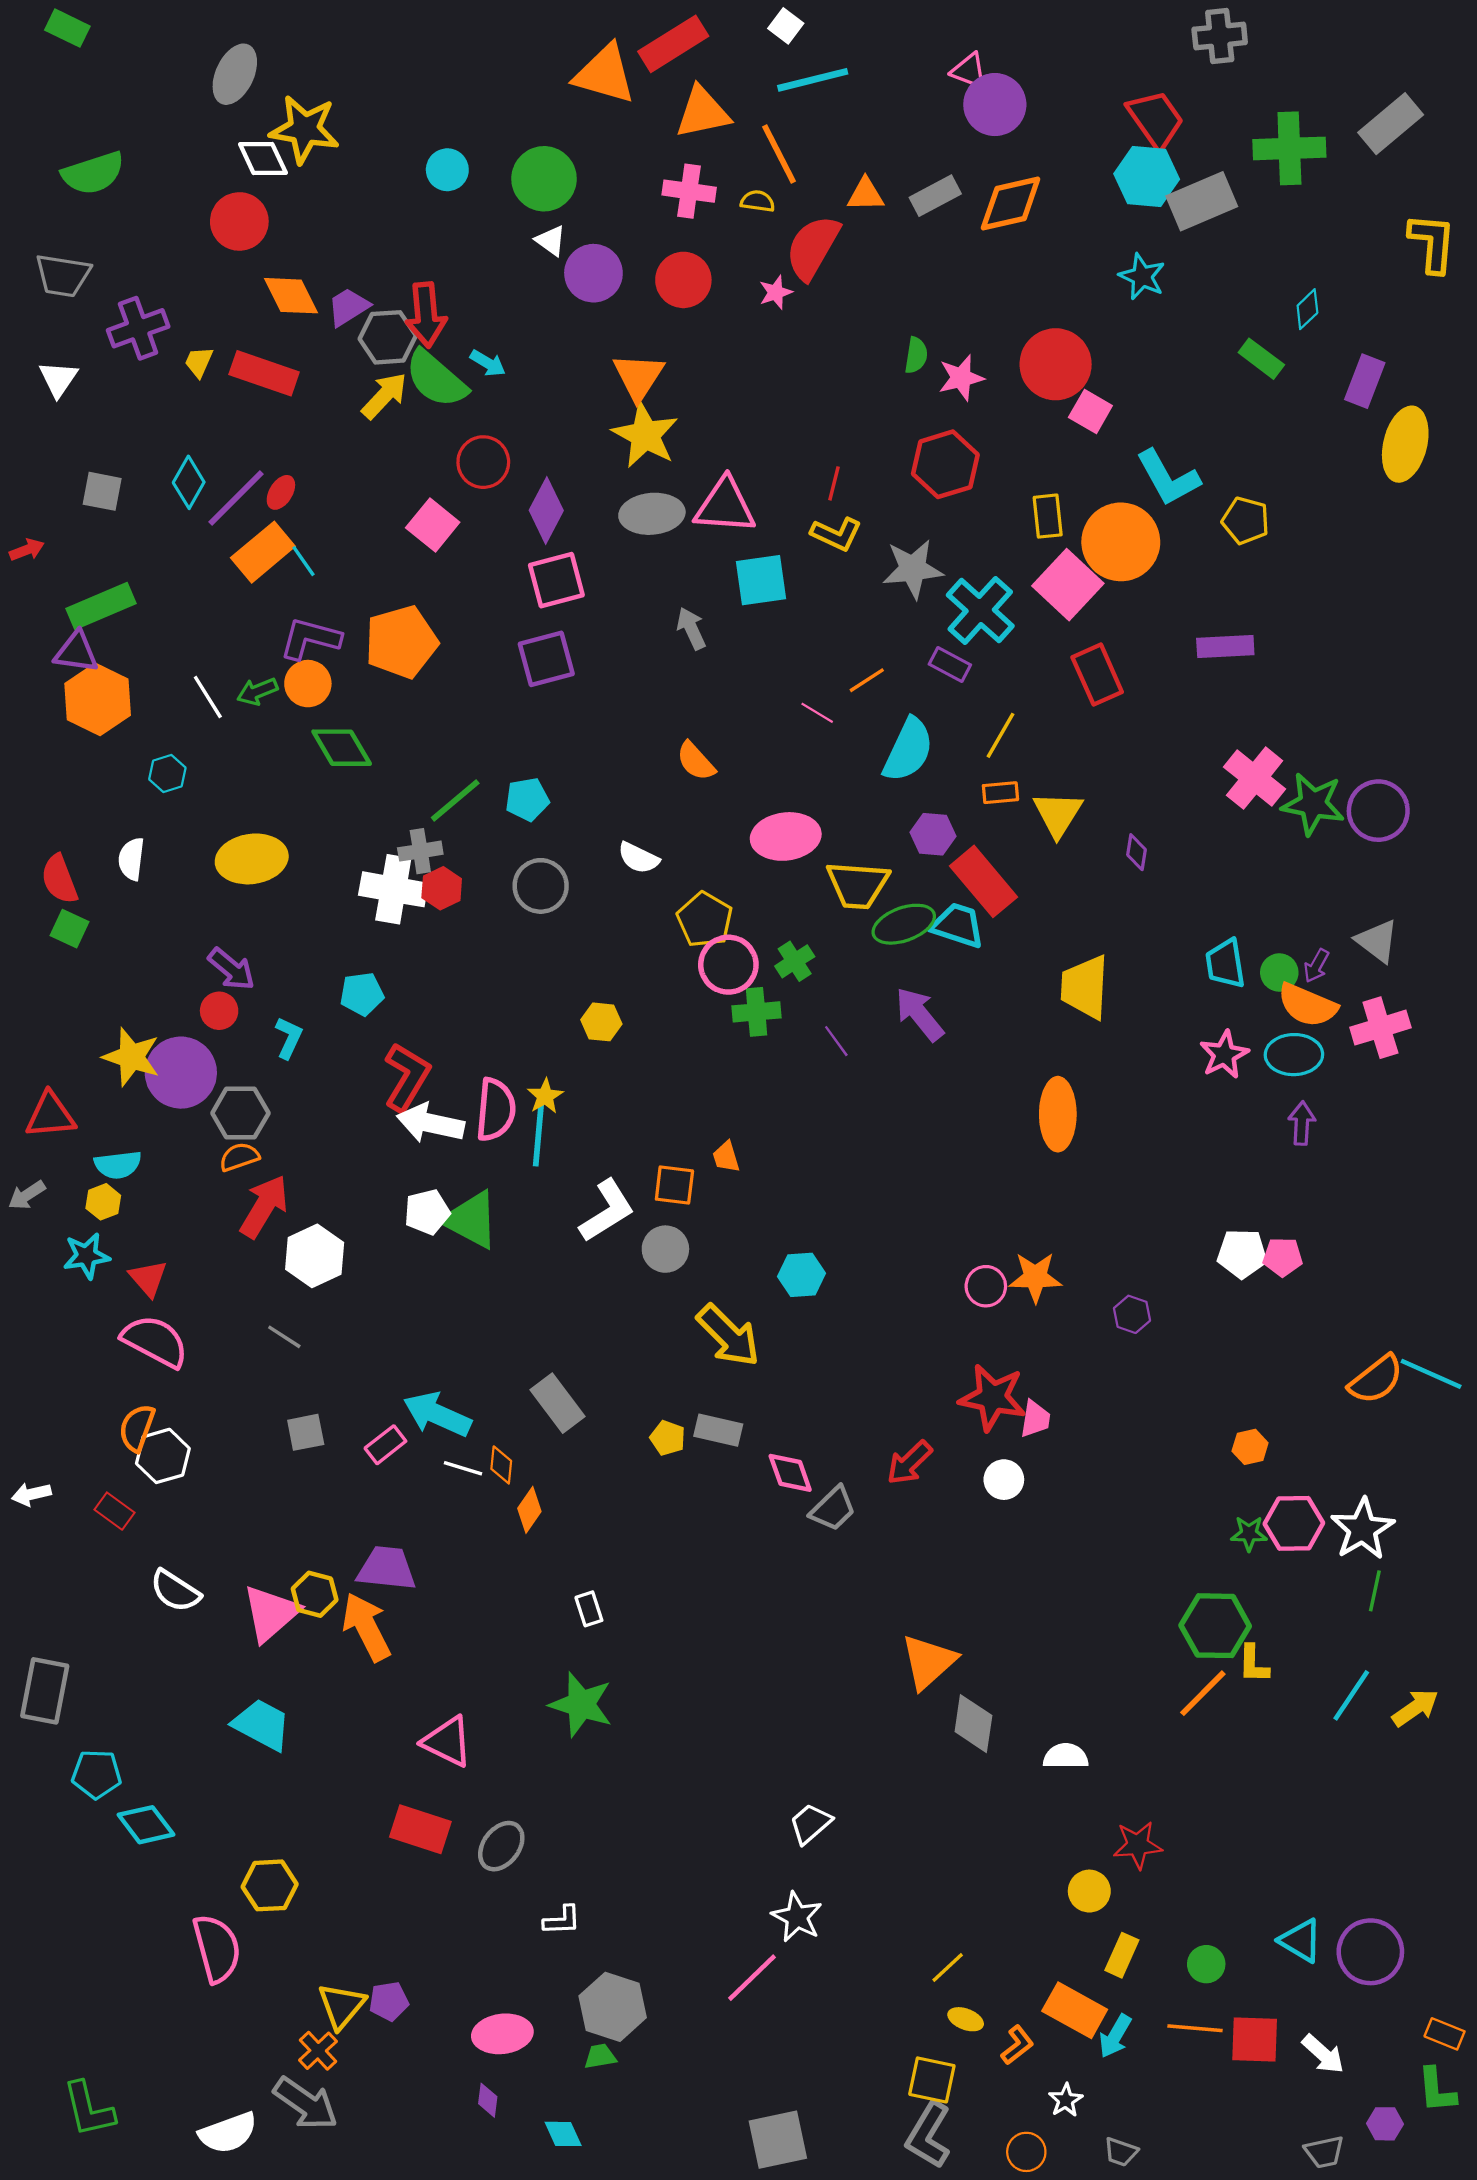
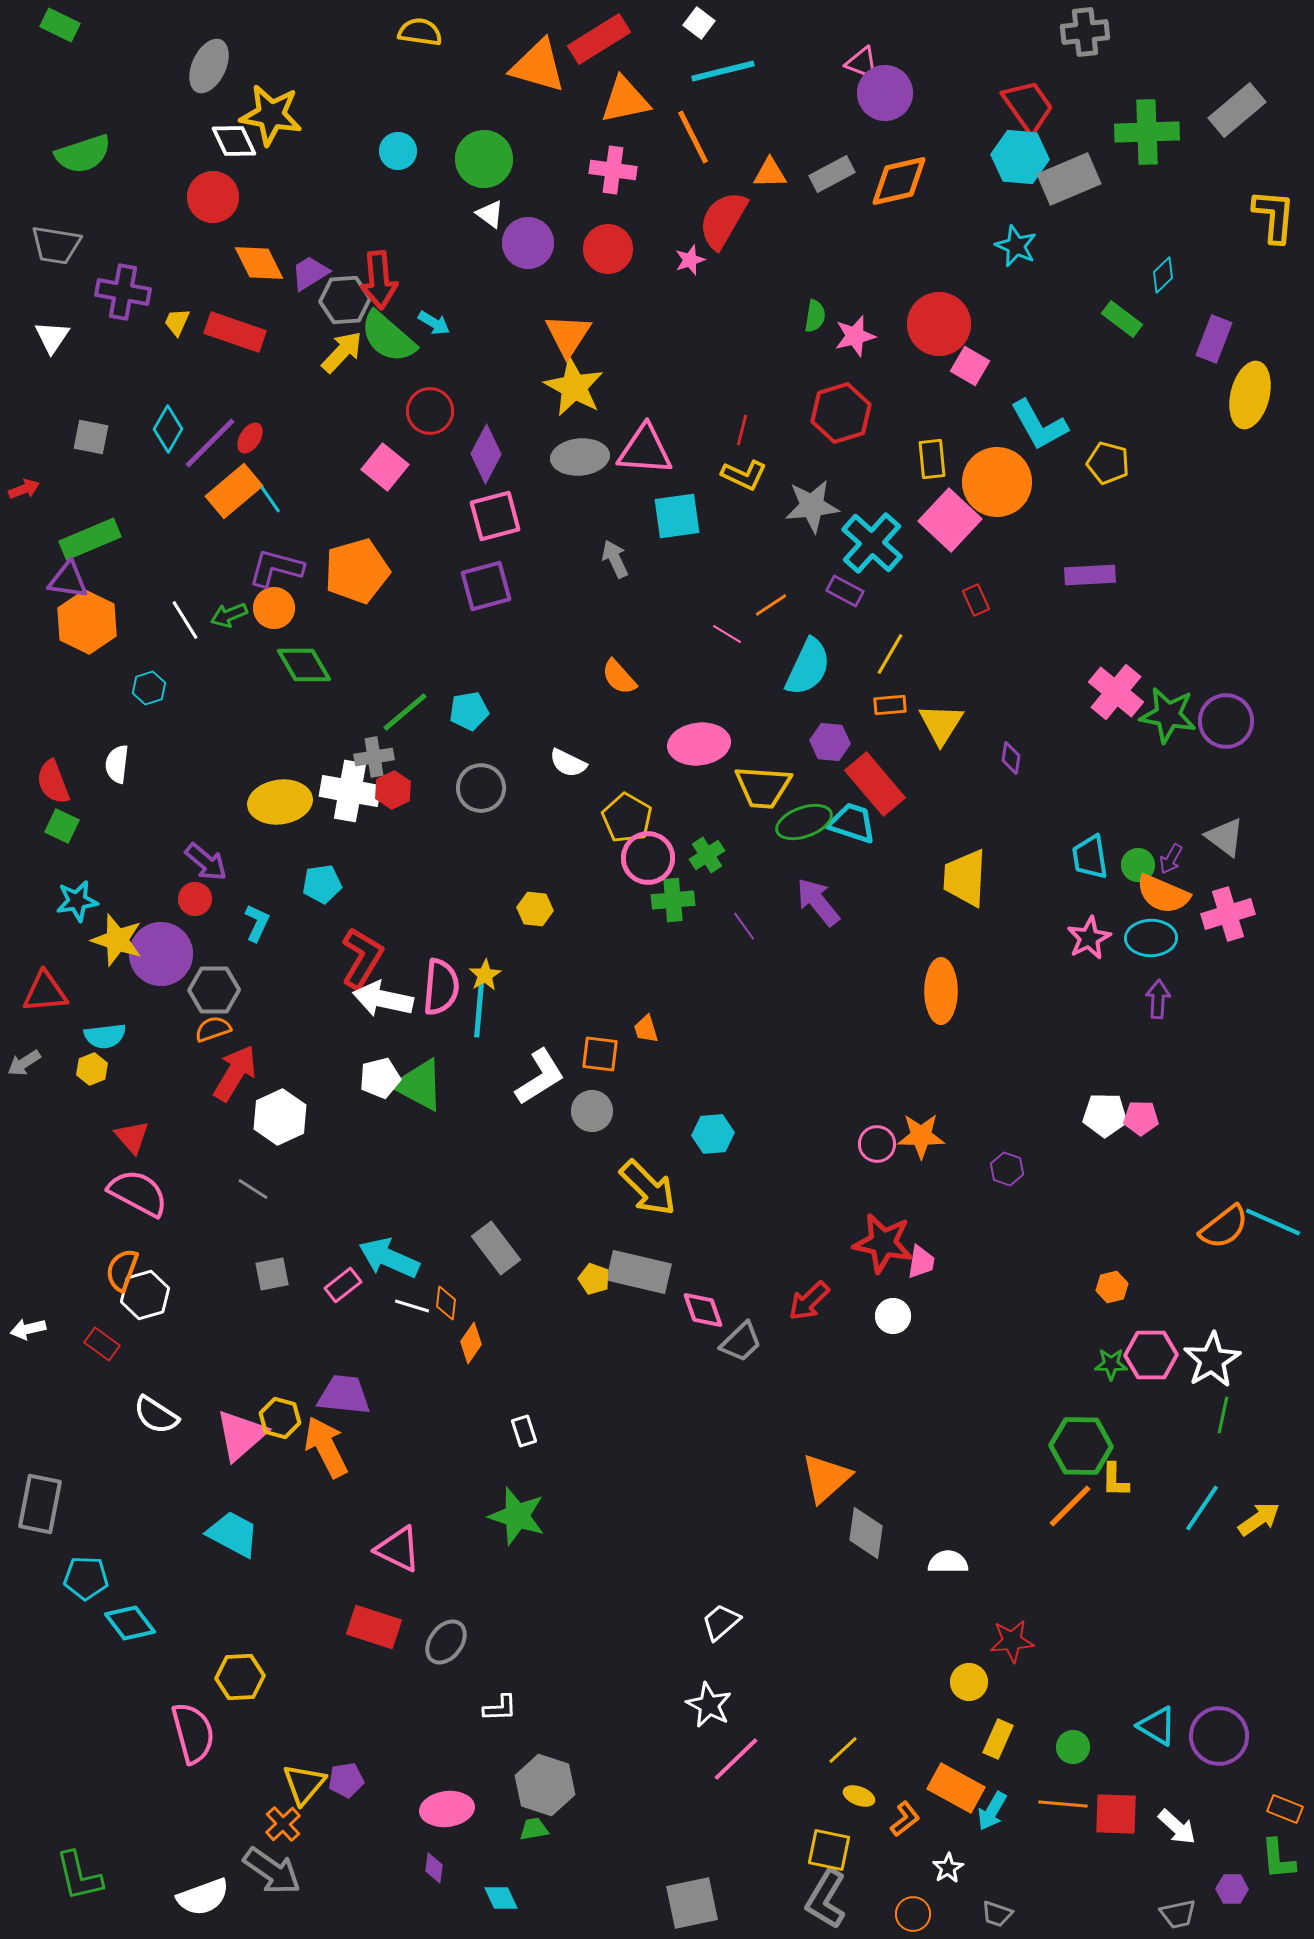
yellow semicircle: (758, 201) -> (420, 32), moved, size x1.4
purple cross: (138, 328) -> (123, 292), turned 30
red rectangle: (1097, 675) -> (976, 600), size x0.6
yellow ellipse: (252, 859) -> (280, 802), moved
cyan star: (86, 1256) -> (77, 901), moved
gray rectangle: (718, 1430) -> (639, 1272), size x1.5
pink line: (752, 1978) -> (736, 1759), moved

